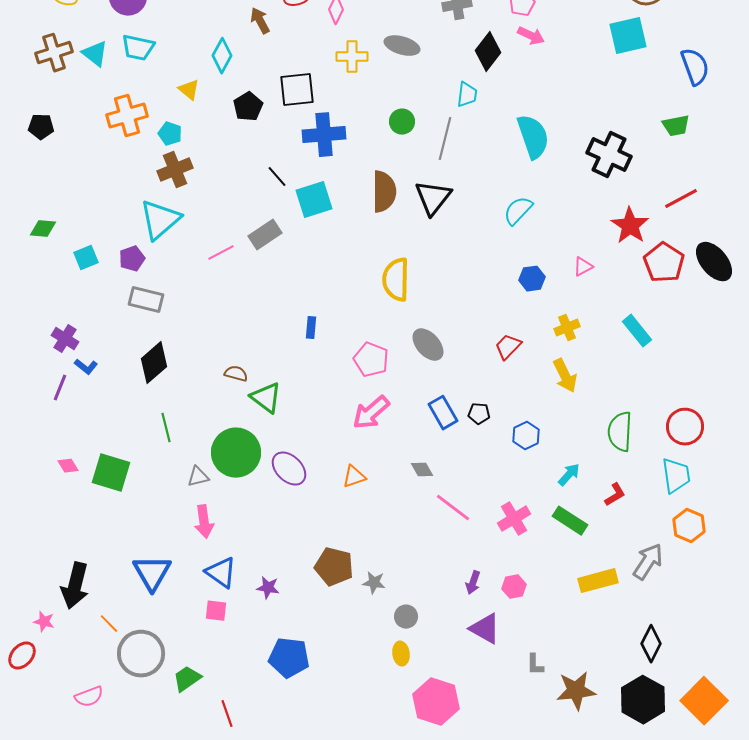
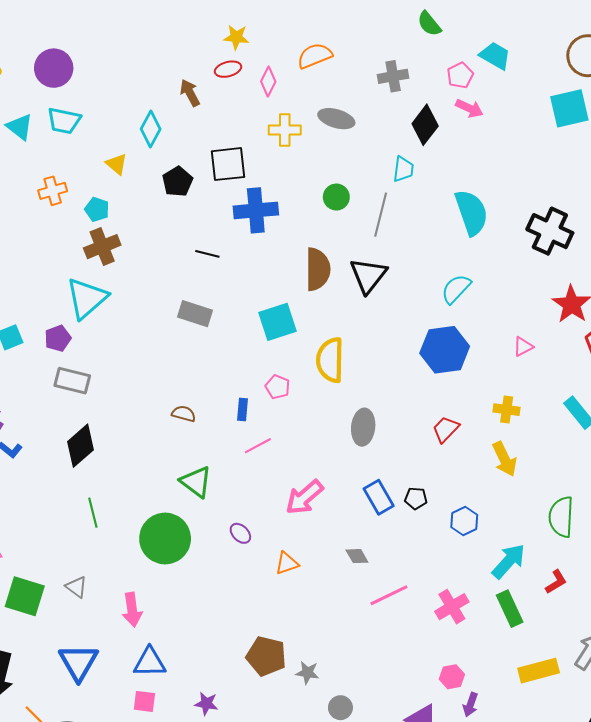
orange cross: (127, 116) -> (53, 191), size x0.7
black line: (277, 177) -> (207, 254), turned -35
cyan square: (314, 200) -> (278, 322), moved
gray rectangle: (265, 235) -> (195, 314), turned 52
pink line: (221, 253) -> (258, 446), moved
blue hexagon: (532, 279) -> (445, 350), moved, size x1.8
yellow cross: (567, 328) -> (507, 410), turned 30
gray ellipse: (428, 345) -> (363, 427), turned 48
pink pentagon: (371, 360) -> (278, 387), moved, size x0.7
brown semicircle: (236, 374) -> (184, 414), moved
purple ellipse: (289, 469) -> (240, 533), moved, size x0.6
green square: (111, 473) -> (25, 596), moved
cyan arrow: (569, 475) -> (509, 561), size x1.5
gray triangle: (198, 477) -> (76, 587), moved, turned 50
pink line: (453, 508) -> (389, 595), turned -63
green rectangle: (570, 521) -> (510, 609), turned 32
blue triangle: (221, 573) -> (150, 662), turned -36
purple arrow: (473, 583) -> (470, 705), moved
purple star: (268, 588) -> (206, 704), moved

